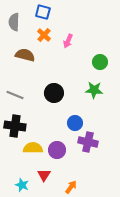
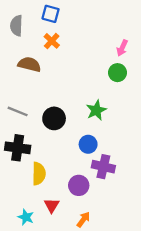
pink arrow: (68, 41) -> (122, 48), moved
green star: (94, 90) -> (96, 110), moved, turned -30
black circle: (54, 93) -> (54, 118), moved
yellow semicircle: (33, 148) -> (39, 174), turned 90
purple circle: (57, 150) -> (79, 185), moved

